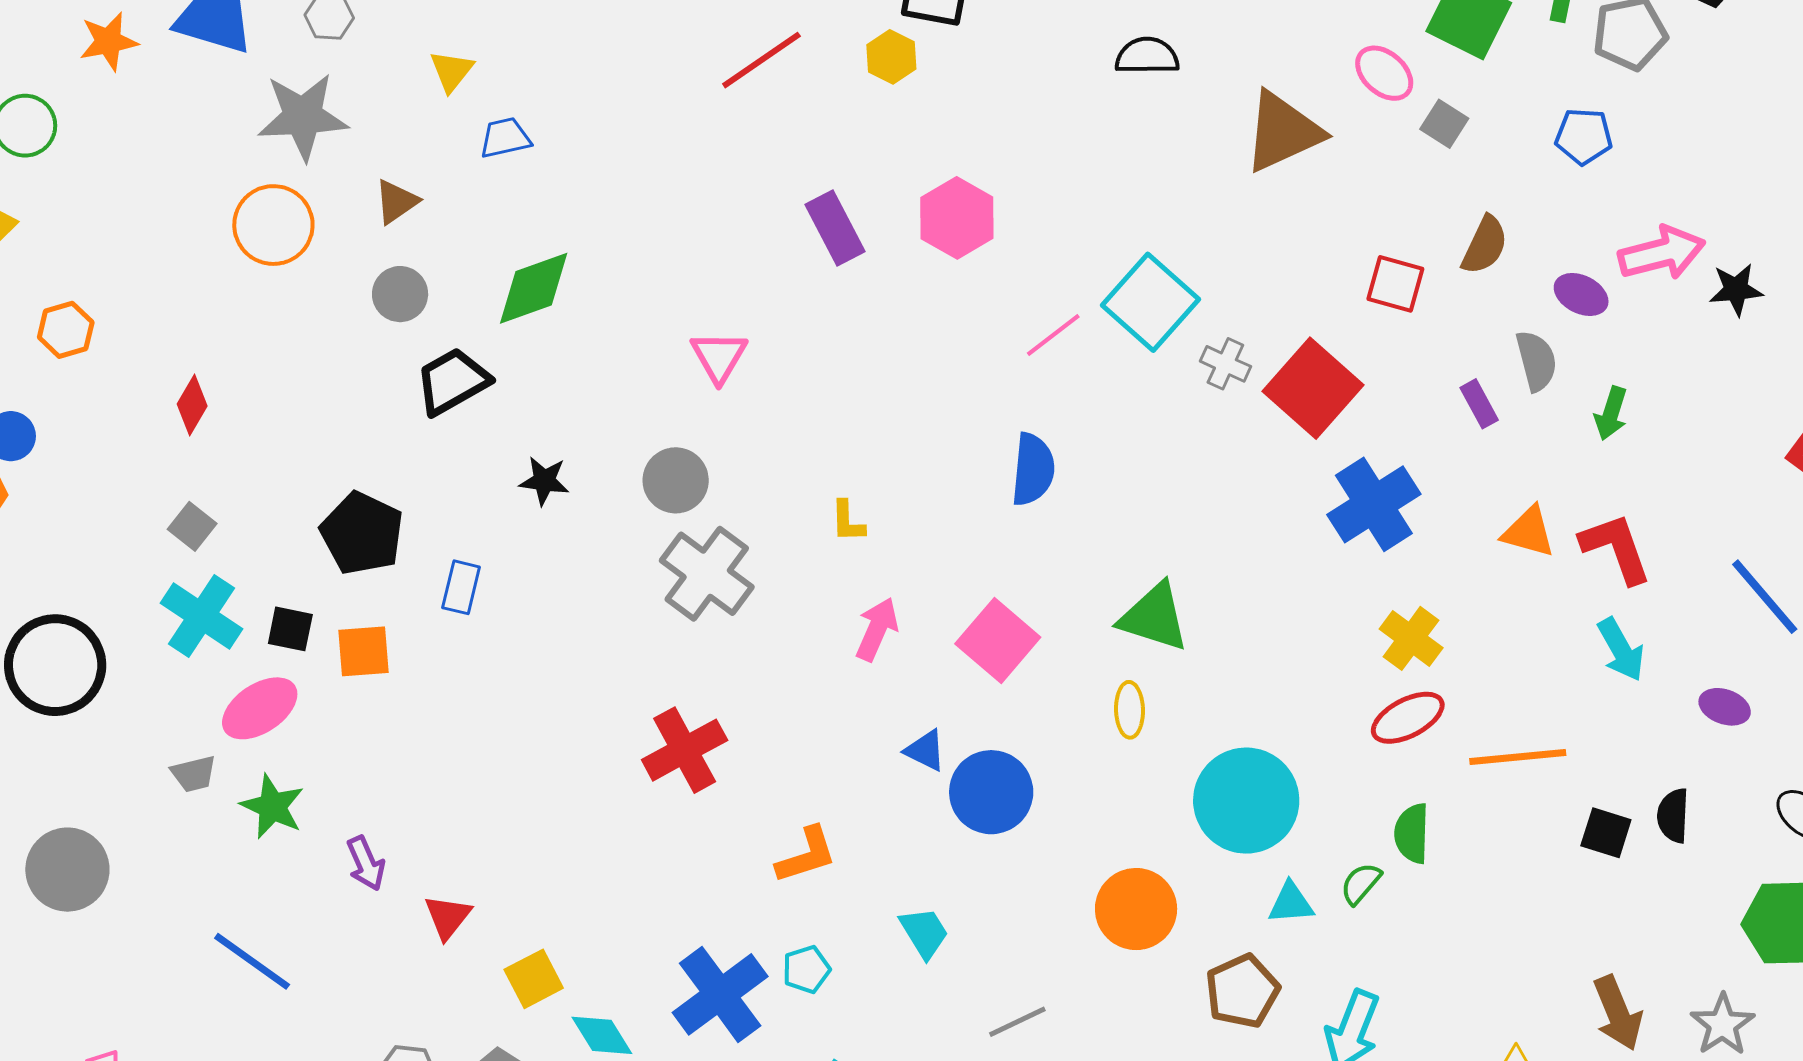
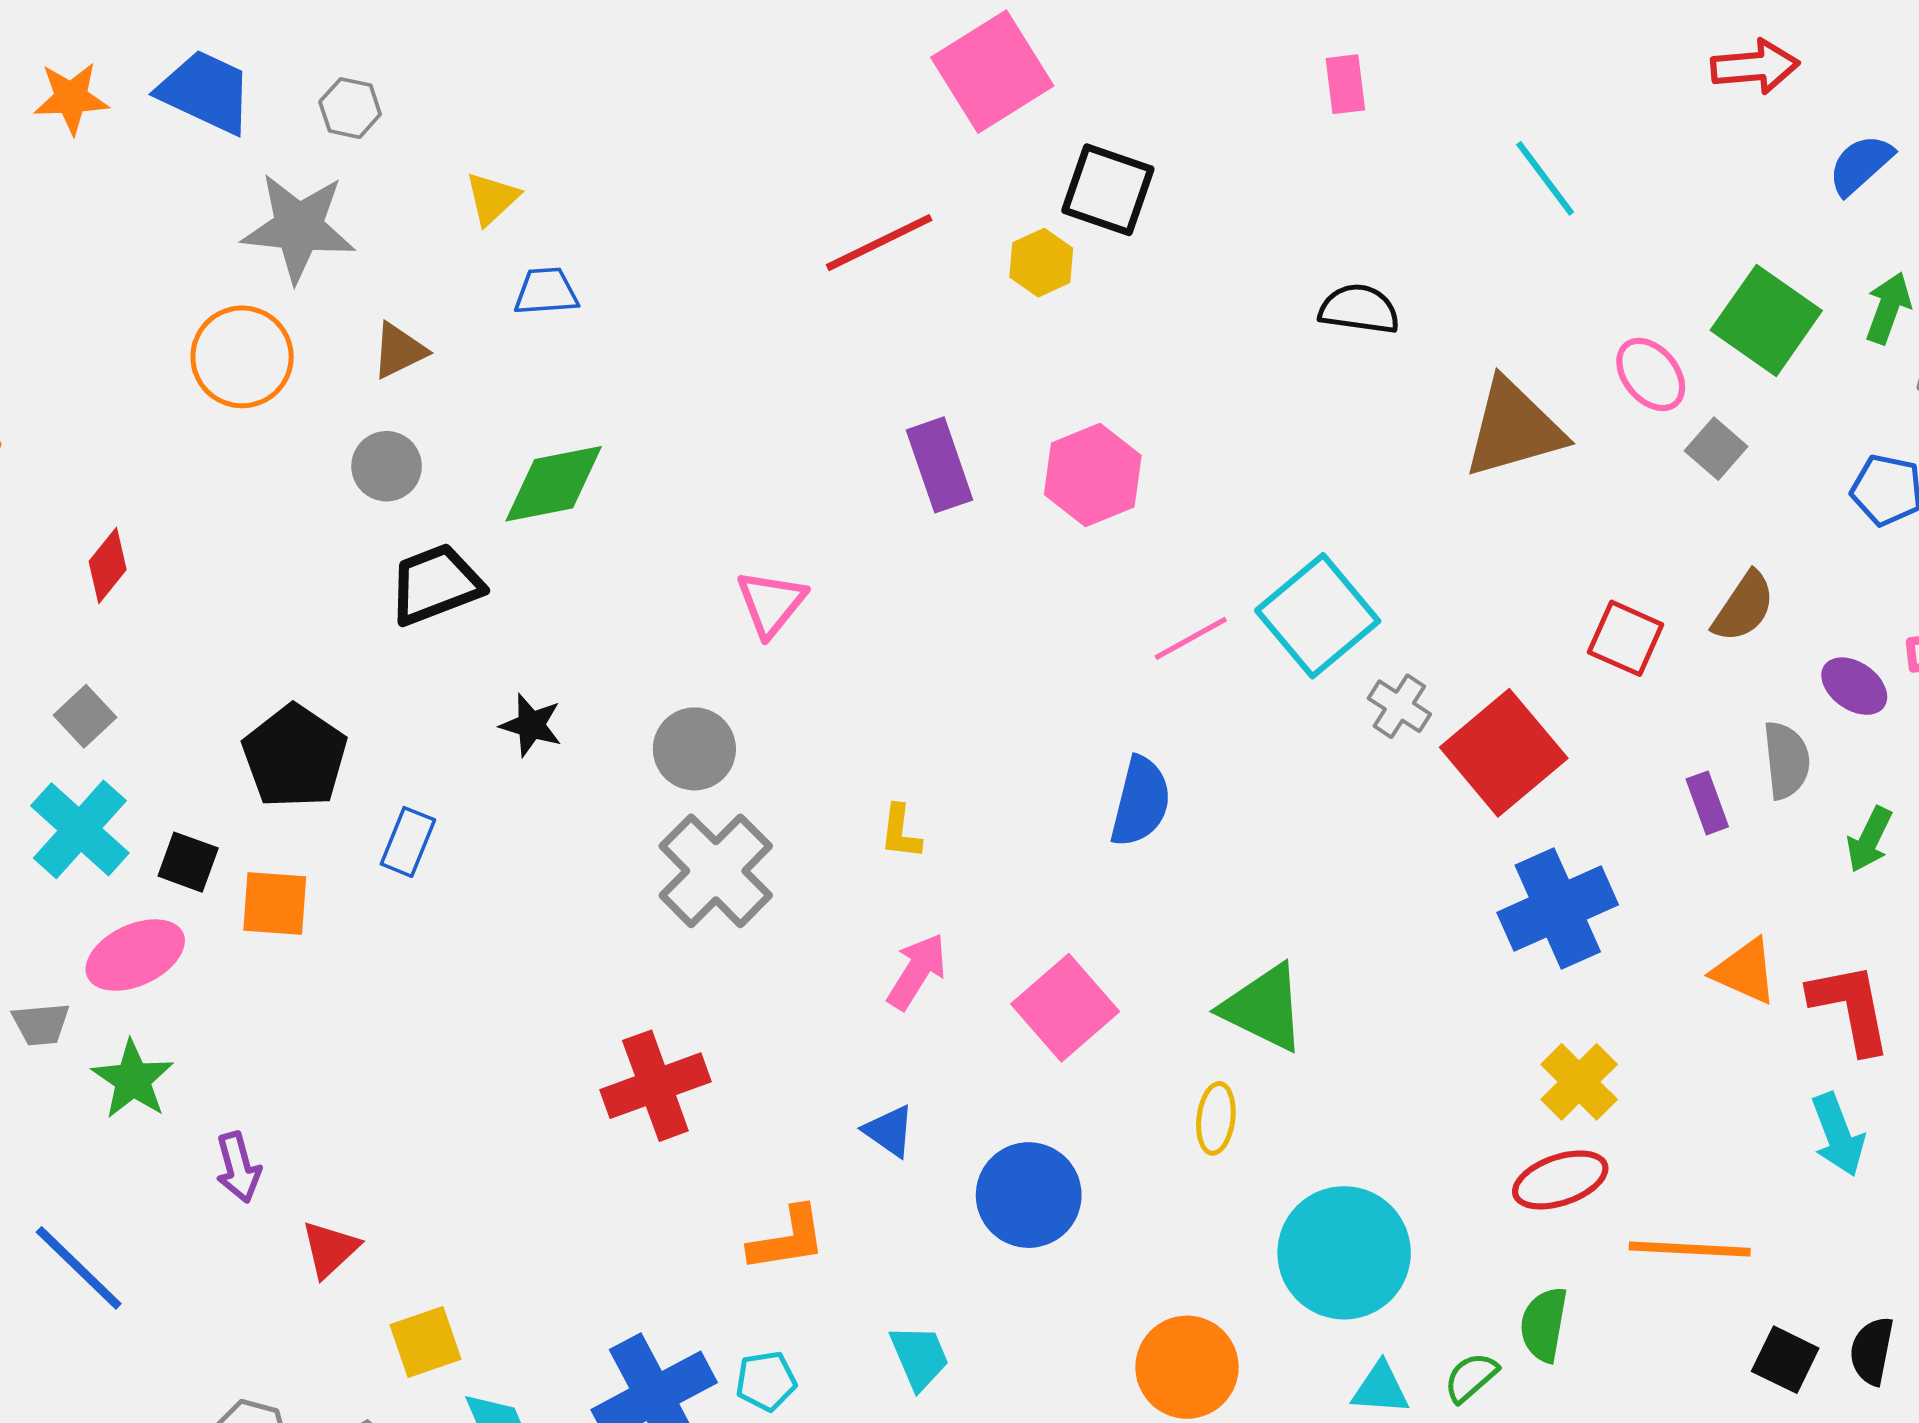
blue triangle: (925, 750) -> (889, 1131), moved

